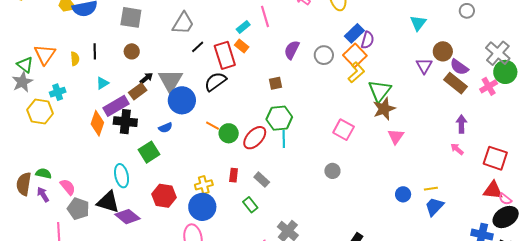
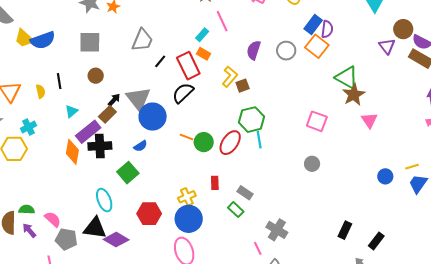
yellow L-shape: (356, 72) -> (230, 77), moved
green triangle: (380, 91) -> (347, 78), turned -30
gray rectangle: (262, 180) -> (245, 193), moved

